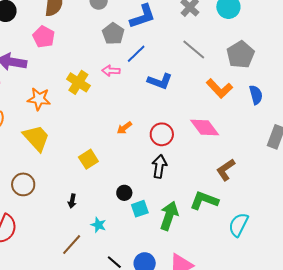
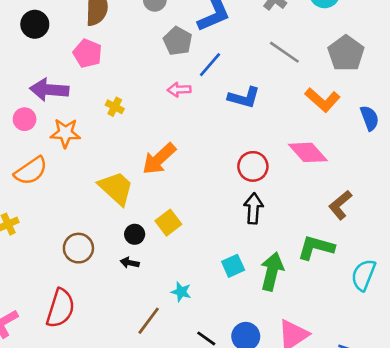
yellow cross: (78, 82) -> (115, 107), moved, size x0.6
blue semicircle: (256, 95) -> (370, 118), moved
orange star: (39, 99) -> (65, 133), moved
orange arrow: (124, 128) -> (159, 159), moved, size x1.8
yellow trapezoid: (36, 138) -> (116, 188), moved
yellow square: (88, 159) -> (168, 223), moved
black circle: (124, 193) -> (135, 234), moved
black arrow: (72, 201) -> (130, 263), moved, turned 96

